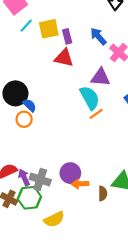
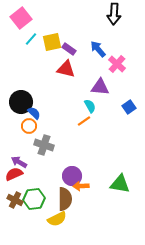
purple rectangle: (67, 36) -> (69, 49), turned -40
cyan semicircle: (90, 98) -> (90, 106), size x0.6
orange line: (96, 114) -> (84, 121), moved
purple arrow: (24, 177) -> (19, 162), moved, turned -35
gray cross: (40, 180) -> (44, 145), moved
brown semicircle: (103, 193) -> (65, 199), moved, size x1.6

